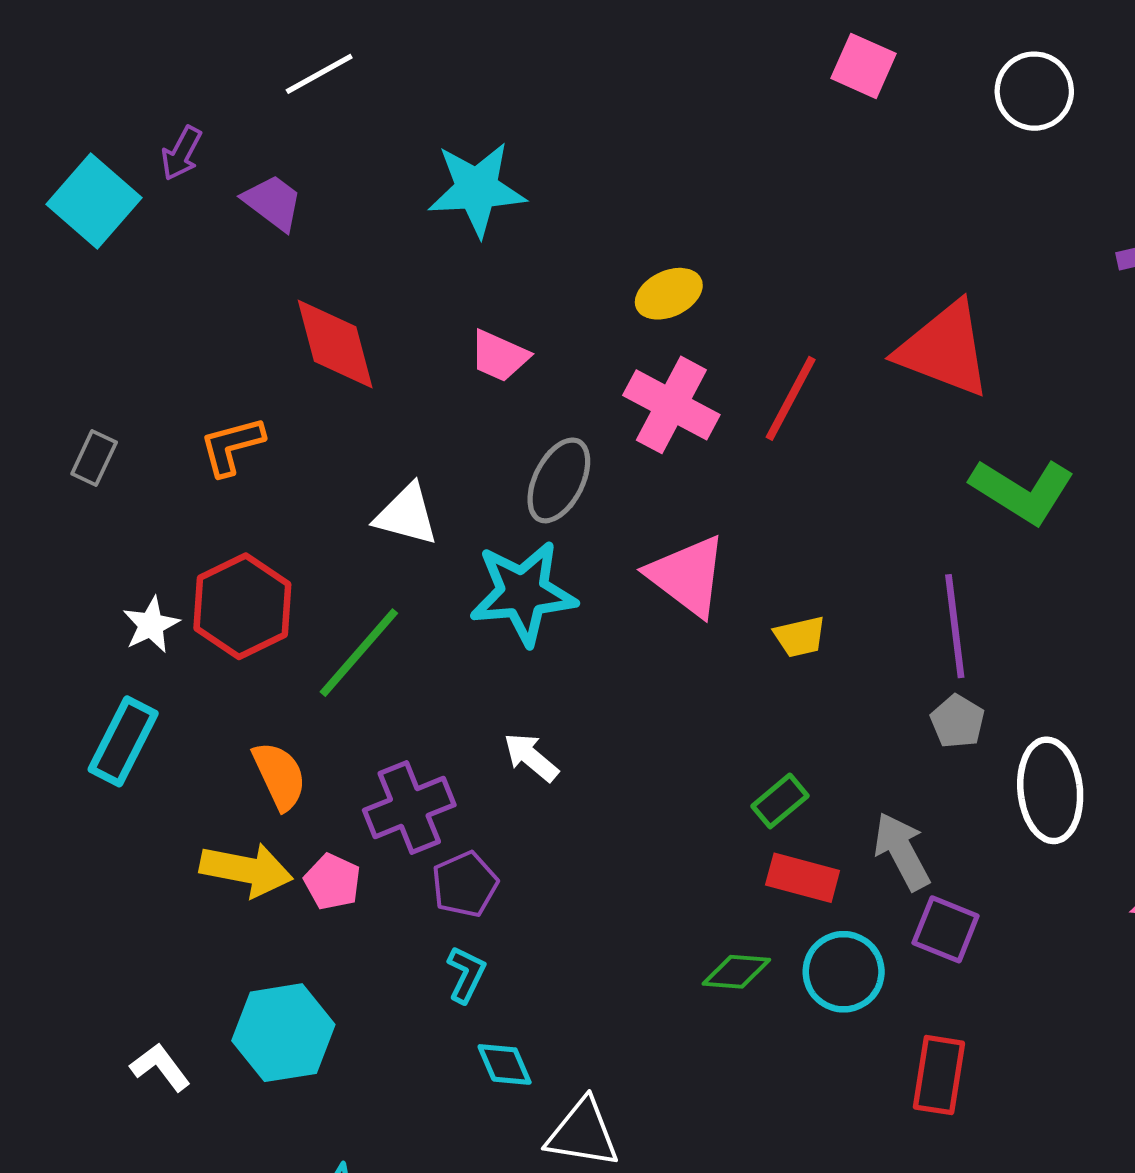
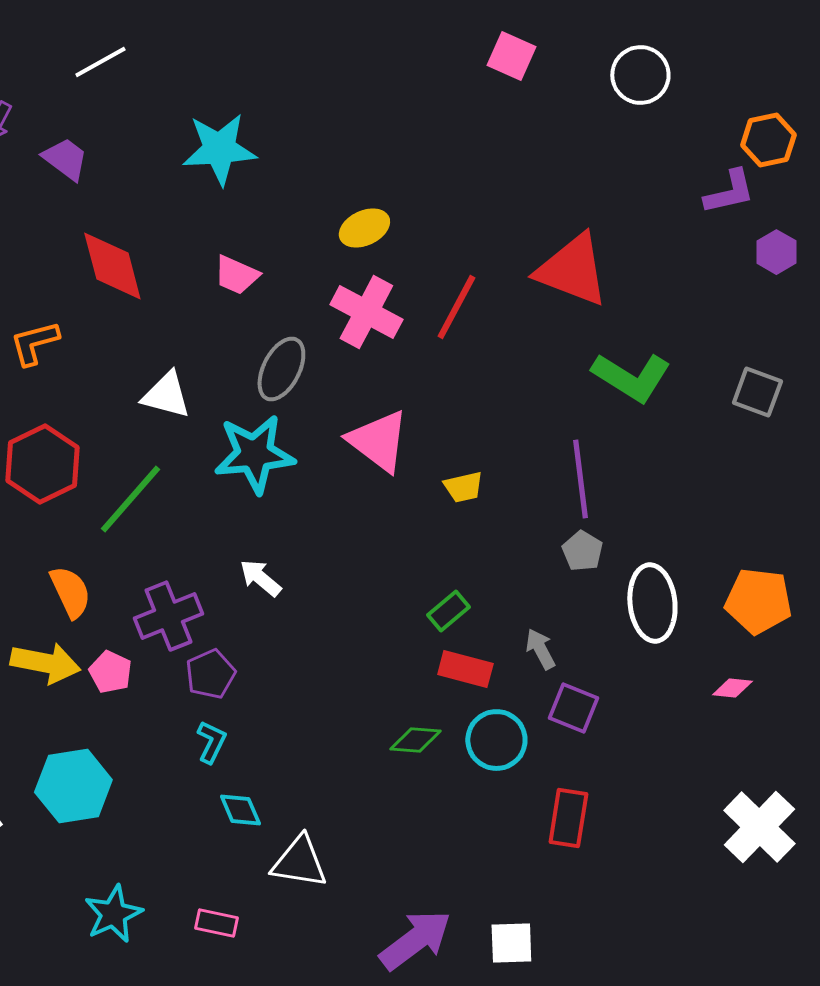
gray arrow: (902, 851) -> (540, 649), size x0.7

